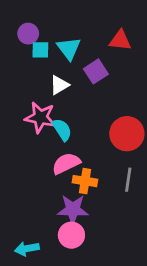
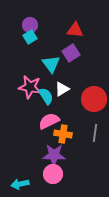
purple circle: (28, 34) -> (30, 25), moved
red triangle: (120, 40) -> (75, 30), moved
cyan triangle: (69, 48) -> (51, 64), moved
cyan square: (40, 50) -> (30, 37), turned -32
white triangle: (59, 85) -> (62, 89), moved

